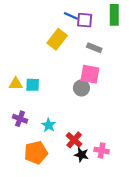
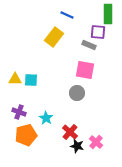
purple square: (85, 20) -> (98, 32), moved
gray circle: (81, 88) -> (77, 93), moved
pink cross: (102, 151) -> (96, 142), turned 32
orange pentagon: (36, 153) -> (26, 135), moved

